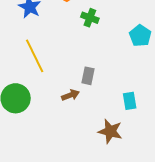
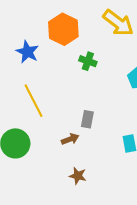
brown star: (110, 131) -> (78, 176), moved, size x0.7

